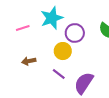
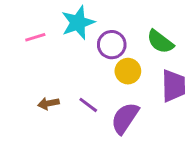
yellow circle: (63, 51) -> (128, 71), moved
brown arrow: (29, 61) -> (49, 103), moved

